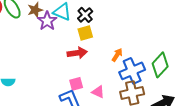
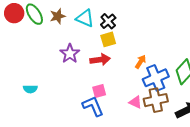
purple star: (47, 21) -> (70, 54), moved
pink triangle: (98, 92) -> (135, 102), moved

